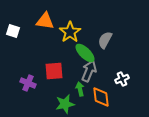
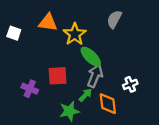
gray semicircle: (105, 40) -> (114, 19), moved
green arrow: (80, 89) -> (85, 95), turned 56

